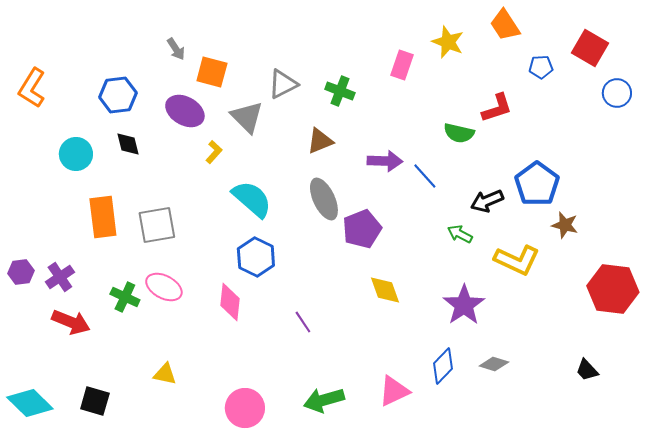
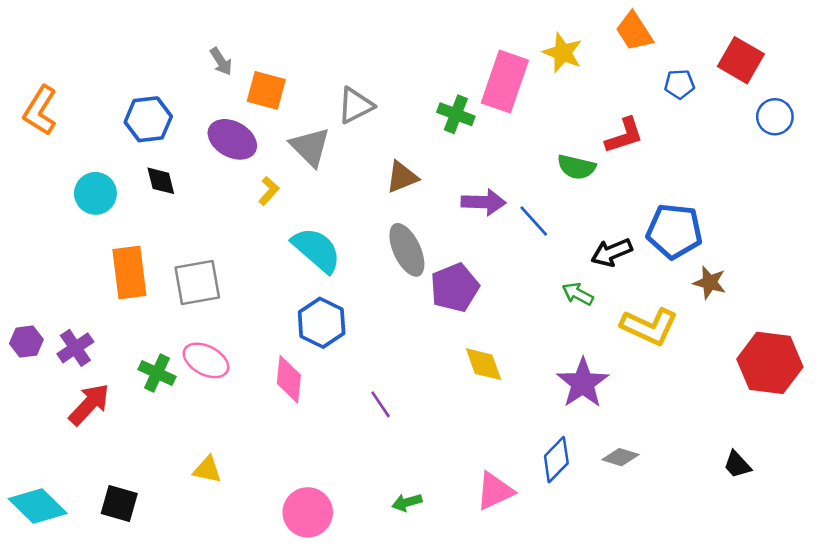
pink rectangle: (402, 65) -> (505, 82), size x1.6
green cross: (340, 91) -> (456, 114), moved
blue pentagon: (537, 184) -> (674, 231), turned -30
red arrow: (71, 322) -> (89, 404), turned -69
green arrow: (324, 400) -> (407, 502), size x0.6

